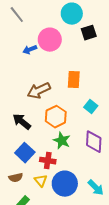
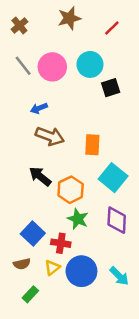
pink circle: (50, 40) -> (52, 67), moved
brown arrow: (39, 91) -> (50, 136), moved, turned -135
cyan square: (91, 107) -> (113, 178), size x1.6
black arrow: (22, 122) -> (40, 176), moved
yellow triangle: (41, 181) -> (52, 268), turned 32

